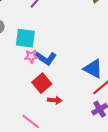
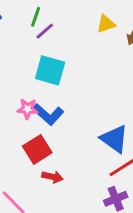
cyan square: (25, 38) -> (50, 70), moved

